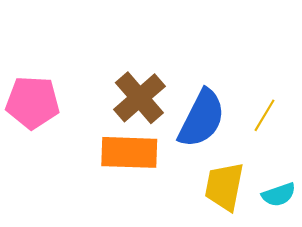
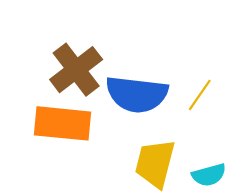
blue semicircle: (202, 119) -> (137, 94), turned 66

